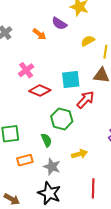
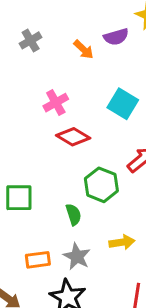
purple semicircle: (59, 23) -> (116, 37), turned -56
cyan square: (71, 79) -> (123, 104), moved, turned 30
orange rectangle: (25, 160) -> (38, 260), moved

